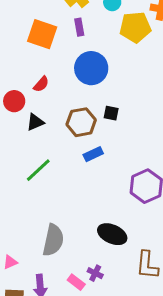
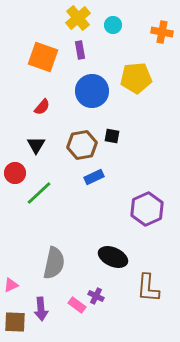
yellow pentagon: (135, 27) -> (136, 78), moved
red circle: (14, 101) -> (15, 173), moved
black triangle: (35, 122) -> (36, 145), turned -36

